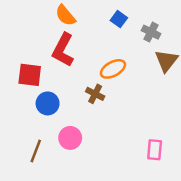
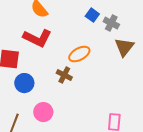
blue square: (119, 19) -> (92, 15), moved
red L-shape: (63, 50) -> (37, 38), turned -92

